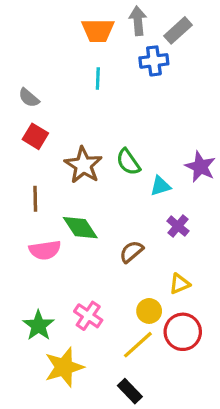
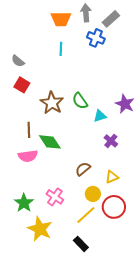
blue cross: (154, 61) -> (96, 38), turned 30
brown line: (35, 199) -> (29, 130), moved
brown semicircle: (131, 252) -> (83, 169), moved
yellow star: (64, 367) -> (40, 229), turned -30

